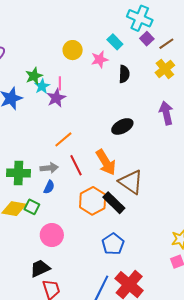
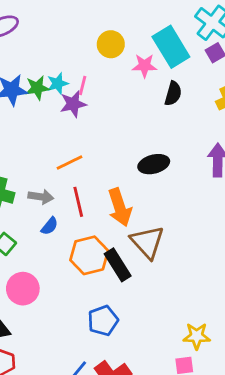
cyan rectangle: (115, 42) -> (171, 47), size x1.8
green star: (34, 76) -> (37, 88), moved
blue semicircle: (49, 187) -> (50, 226), moved

